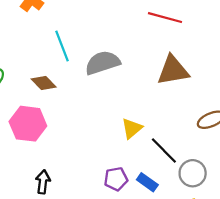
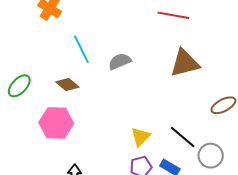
gray semicircle: (103, 63) -> (120, 61), size x0.7
yellow triangle: (132, 128) -> (141, 137), moved

